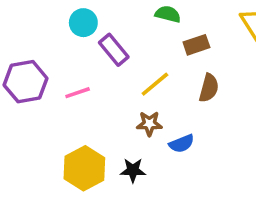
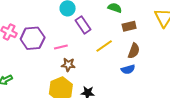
brown star: (149, 124) -> (68, 65), moved
blue semicircle: (182, 144) -> (128, 69), moved

